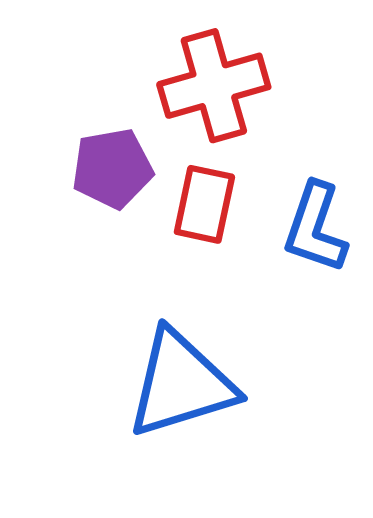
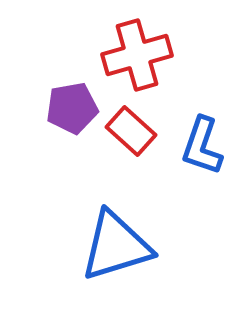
red rectangle: (204, 204) -> (131, 131), turned -60

